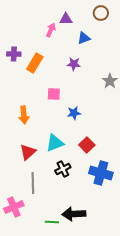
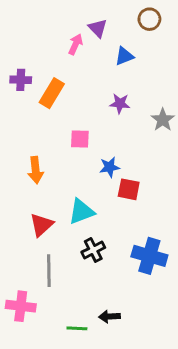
purple triangle: (66, 19) -> (98, 28), turned 48
purple star: (74, 64) -> (120, 103), moved
red square: (87, 145) -> (129, 189), moved, turned -35
pink cross: (14, 207) -> (21, 306), turned 30
black arrow: (74, 214) -> (109, 317), size x0.6

